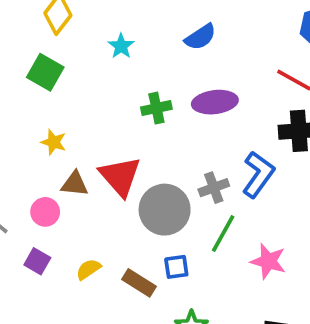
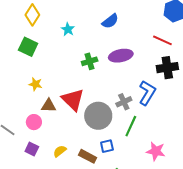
pink star: (268, 261) -> (156, 151), moved

